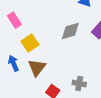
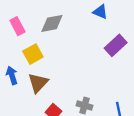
gray diamond: (70, 31) -> (52, 23), moved

